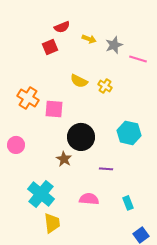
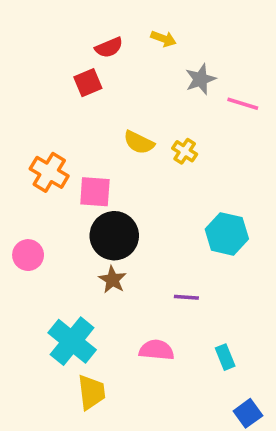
yellow arrow: (89, 39) -> (164, 39), moved
black circle: (81, 137) -> (114, 236), moved

